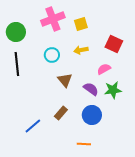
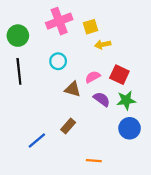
red square: (114, 44) -> (119, 75), moved
yellow arrow: (81, 50) -> (103, 45), moved
pink semicircle: (104, 69) -> (93, 77), moved
brown triangle: (65, 80) -> (73, 89), turned -35
blue circle: (92, 115) -> (130, 128), moved

